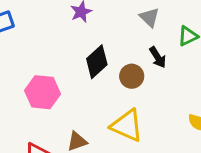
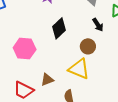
brown circle: (132, 76) -> (88, 46), moved

